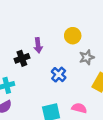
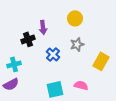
gray star: (87, 57) -> (77, 44), moved
blue cross: (59, 75) -> (53, 54), moved

